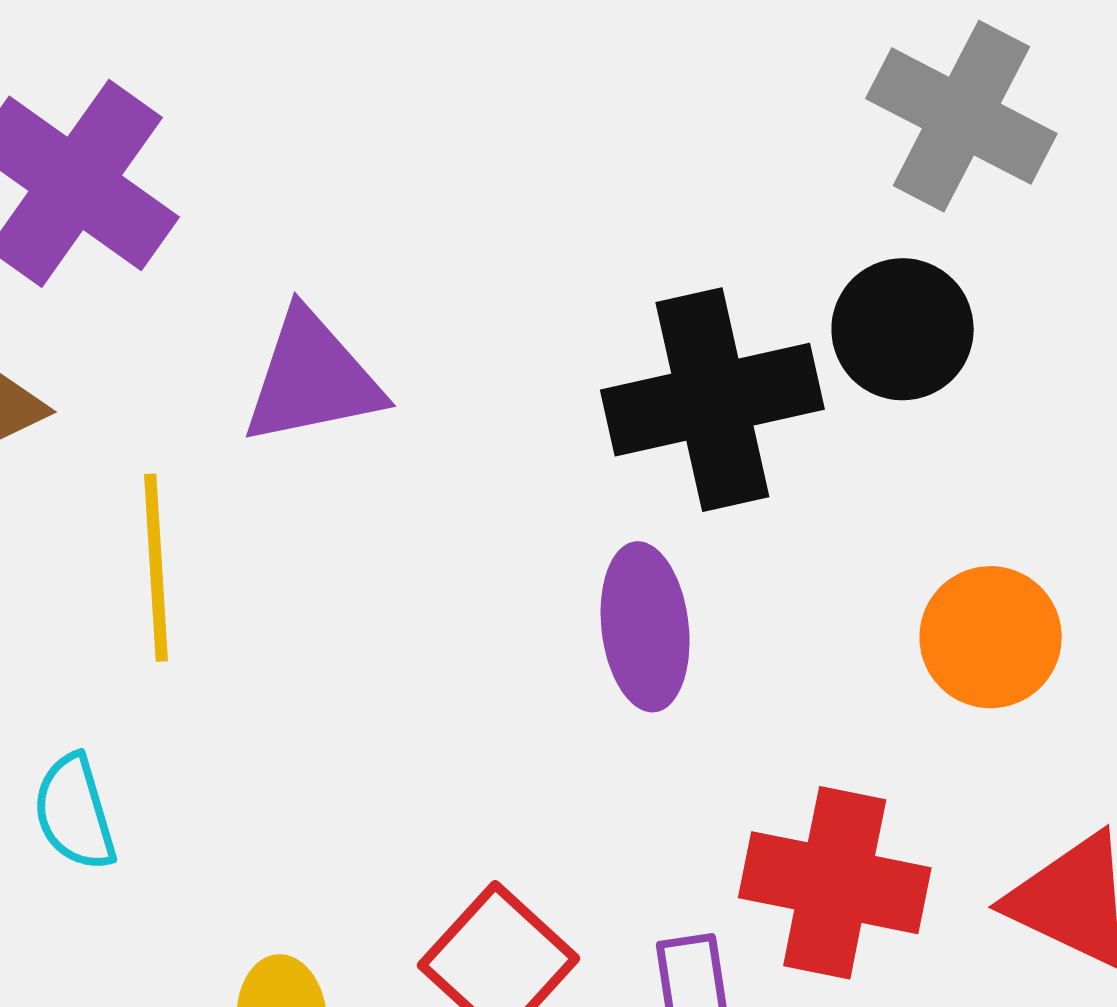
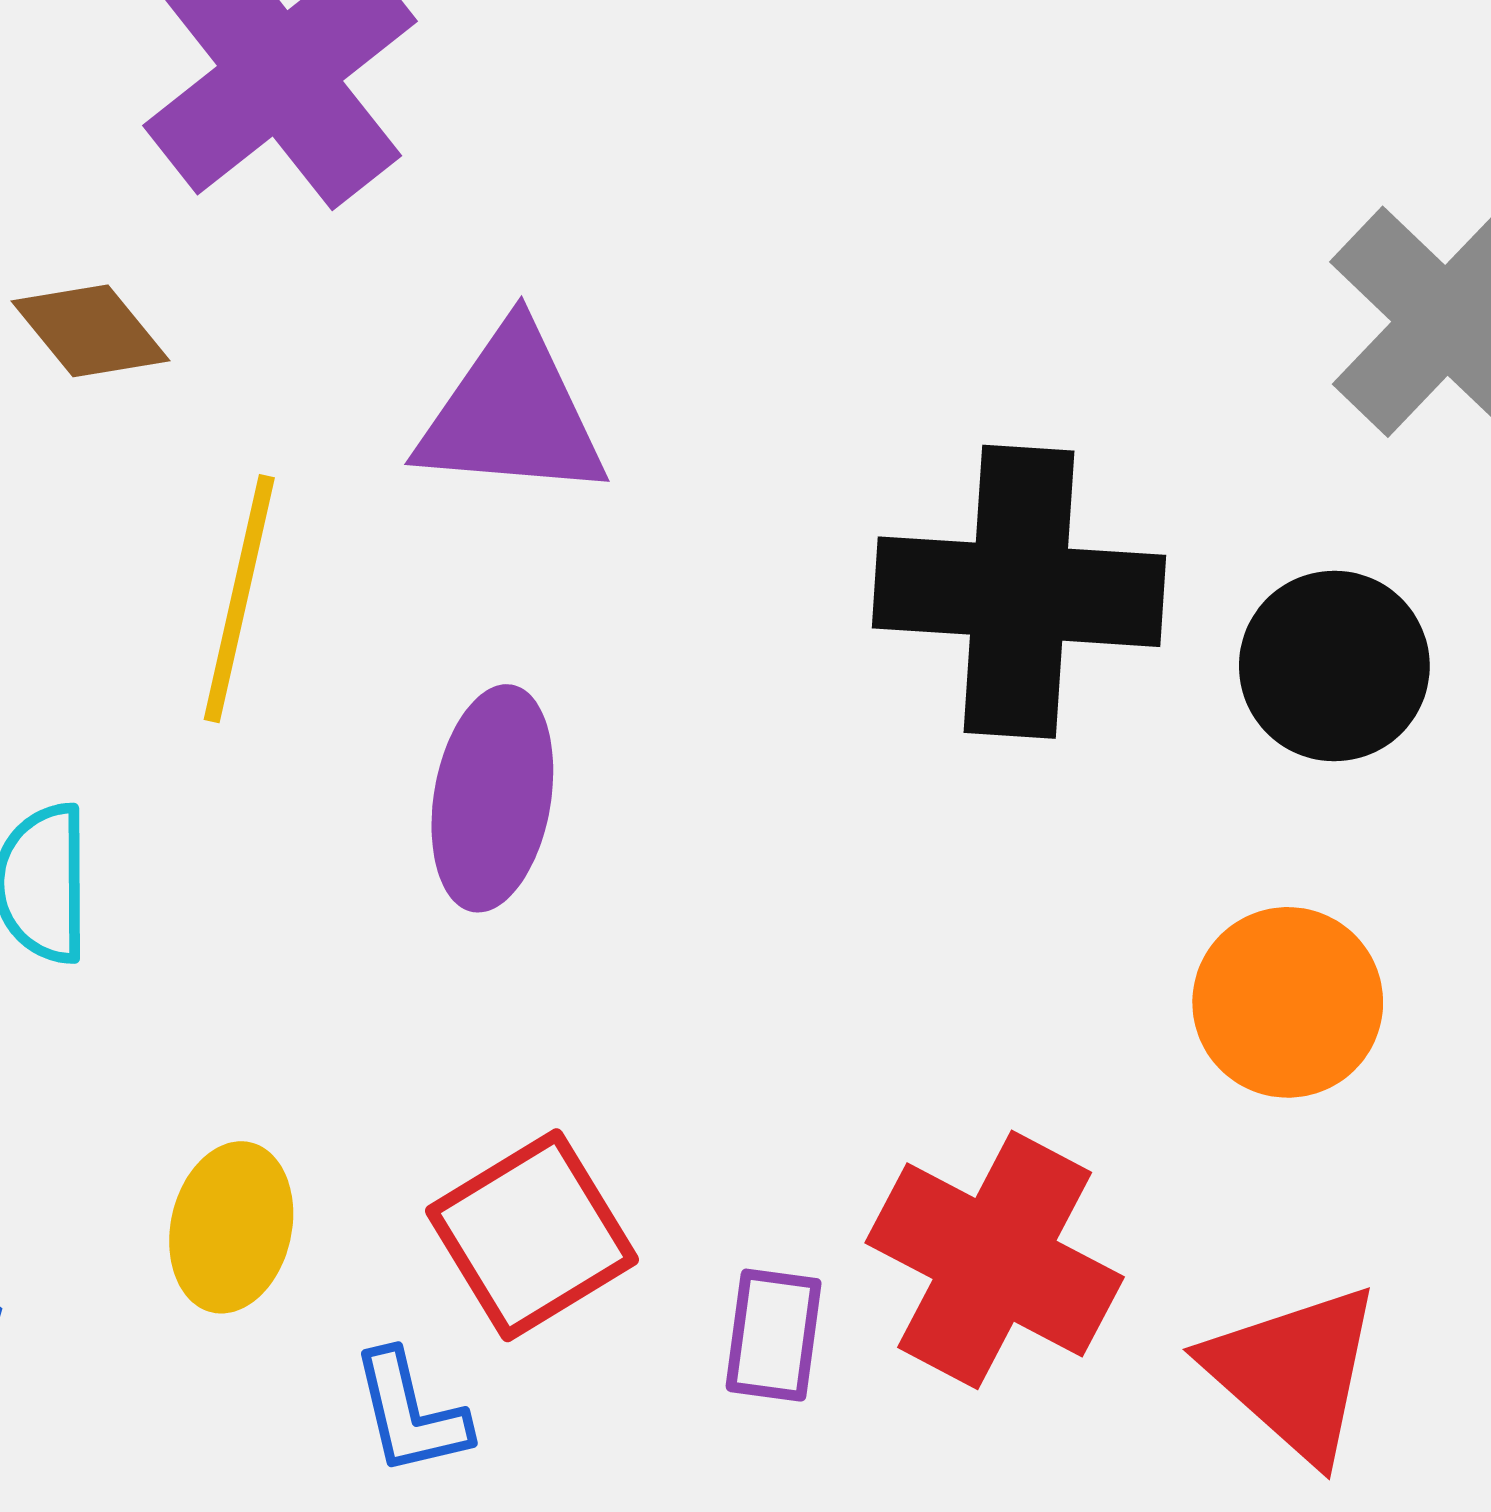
black circle: (903, 329) -> (1334, 666), moved
purple ellipse: (645, 627) -> (492, 798), moved

